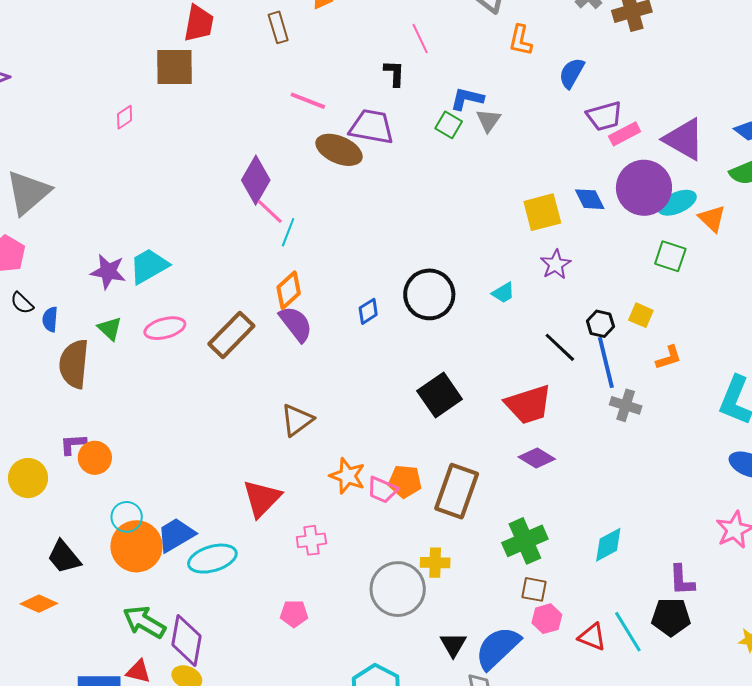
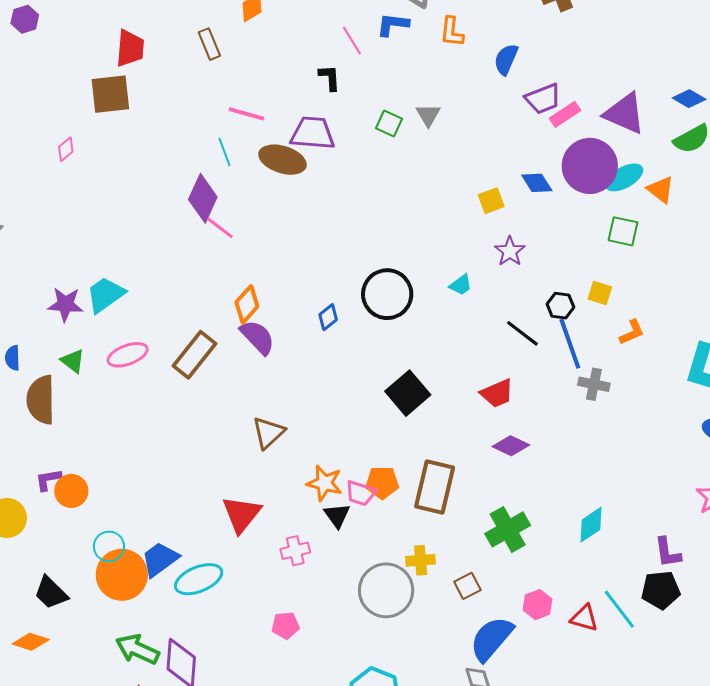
blue L-shape: (467, 99) -> (393, 25), moved
yellow square: (542, 212) -> (491, 201), size x0.7
cyan line: (288, 232) -> (224, 152), moved, turned -36
red trapezoid: (528, 404) -> (497, 393), size x0.7
brown square: (534, 589) -> (467, 586), moved, turned -32
black triangle: (453, 645) -> (337, 515), moved

